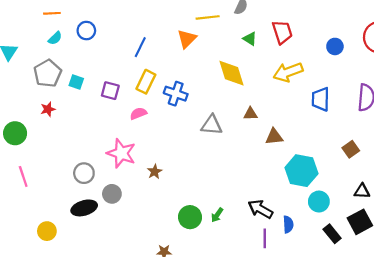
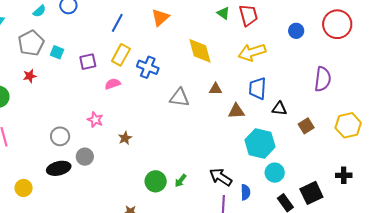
green triangle: (250, 39) -> (223, 13), moved
purple square: (110, 91) -> (88, 62), turned -30
blue trapezoid: (321, 99) -> (258, 88), moved
pink star: (121, 153) -> (95, 120), size x0.6
black triangle: (362, 191) -> (279, 109), moved

